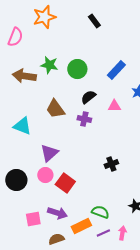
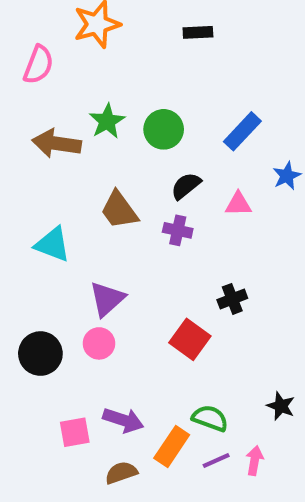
black rectangle: (94, 21) -> (198, 32), turned -56
green star: (49, 65) -> (107, 121), turned 30
black cross: (111, 164) -> (232, 299), moved
red square: (65, 183) -> (190, 339), moved
orange rectangle: (81, 226) -> (172, 446), turned -30

